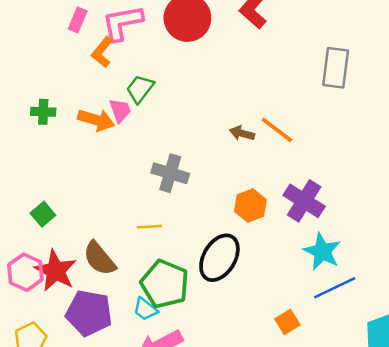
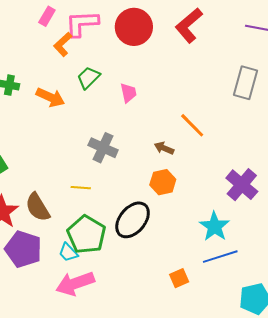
pink trapezoid: (120, 110) -> (128, 93), moved
brown arrow: (242, 133) -> (164, 148), moved
purple cross: (304, 201) -> (242, 185), moved

